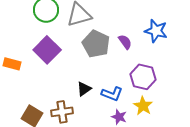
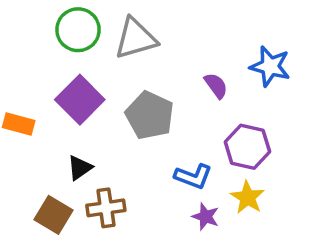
gray pentagon: (96, 44) -> (150, 115), moved
black triangle: (84, 89) -> (80, 168), moved

